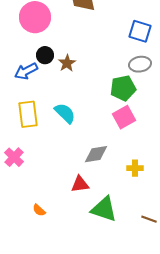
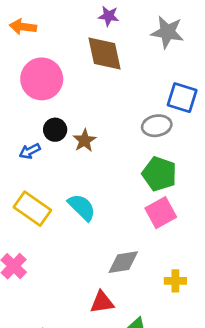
gray ellipse: (140, 64) -> (157, 126), moved
blue arrow: (26, 71) -> (30, 151), size x0.7
green pentagon: (123, 88) -> (159, 174), turned 30
yellow rectangle: (28, 114) -> (32, 209), turned -48

